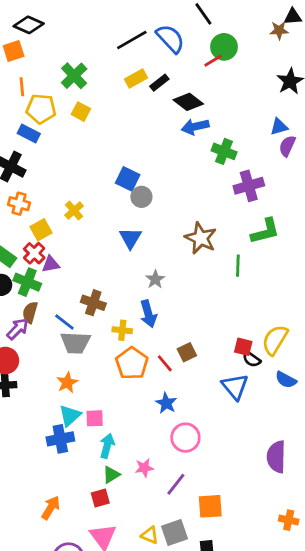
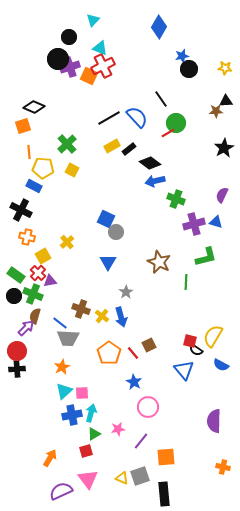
blue triangle: (279, 127) -> (216, 222), moved, turned 32
yellow cross: (122, 330) -> (102, 316), moved, turned 32
blue cross: (60, 439) -> (72, 415), moved

